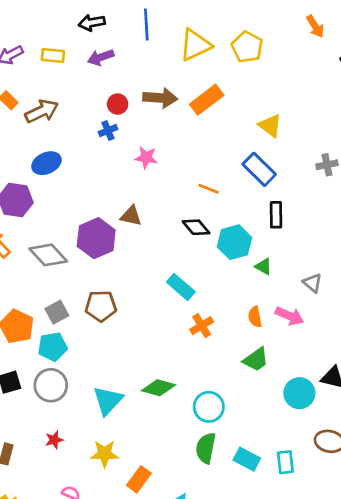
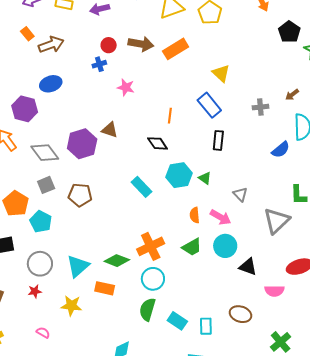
orange line: (208, 189) -> (170, 116), turned 70
cyan hexagon: (234, 242) -> (179, 175), moved
gray square: (57, 312) -> (46, 185), moved
orange cross: (202, 326) -> (151, 246), moved, size x1.5
cyan pentagon: (53, 347) -> (41, 222), turned 30
gray circle: (51, 385) -> (40, 264), moved
cyan circle: (299, 393) -> (225, 246), moved
orange rectangle: (139, 479) -> (105, 288), moved, turned 60

